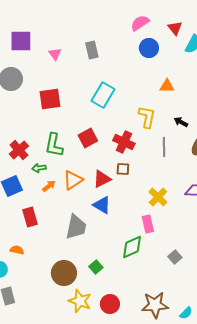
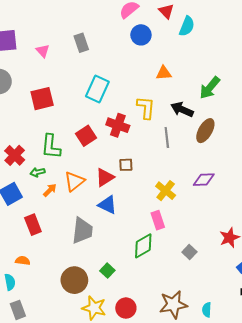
black arrow: (181, 122) -> (182, 109), size x1.5
red cross: (124, 142) -> (118, 125), moved
cyan semicircle: (186, 313) -> (207, 310), turned 144

